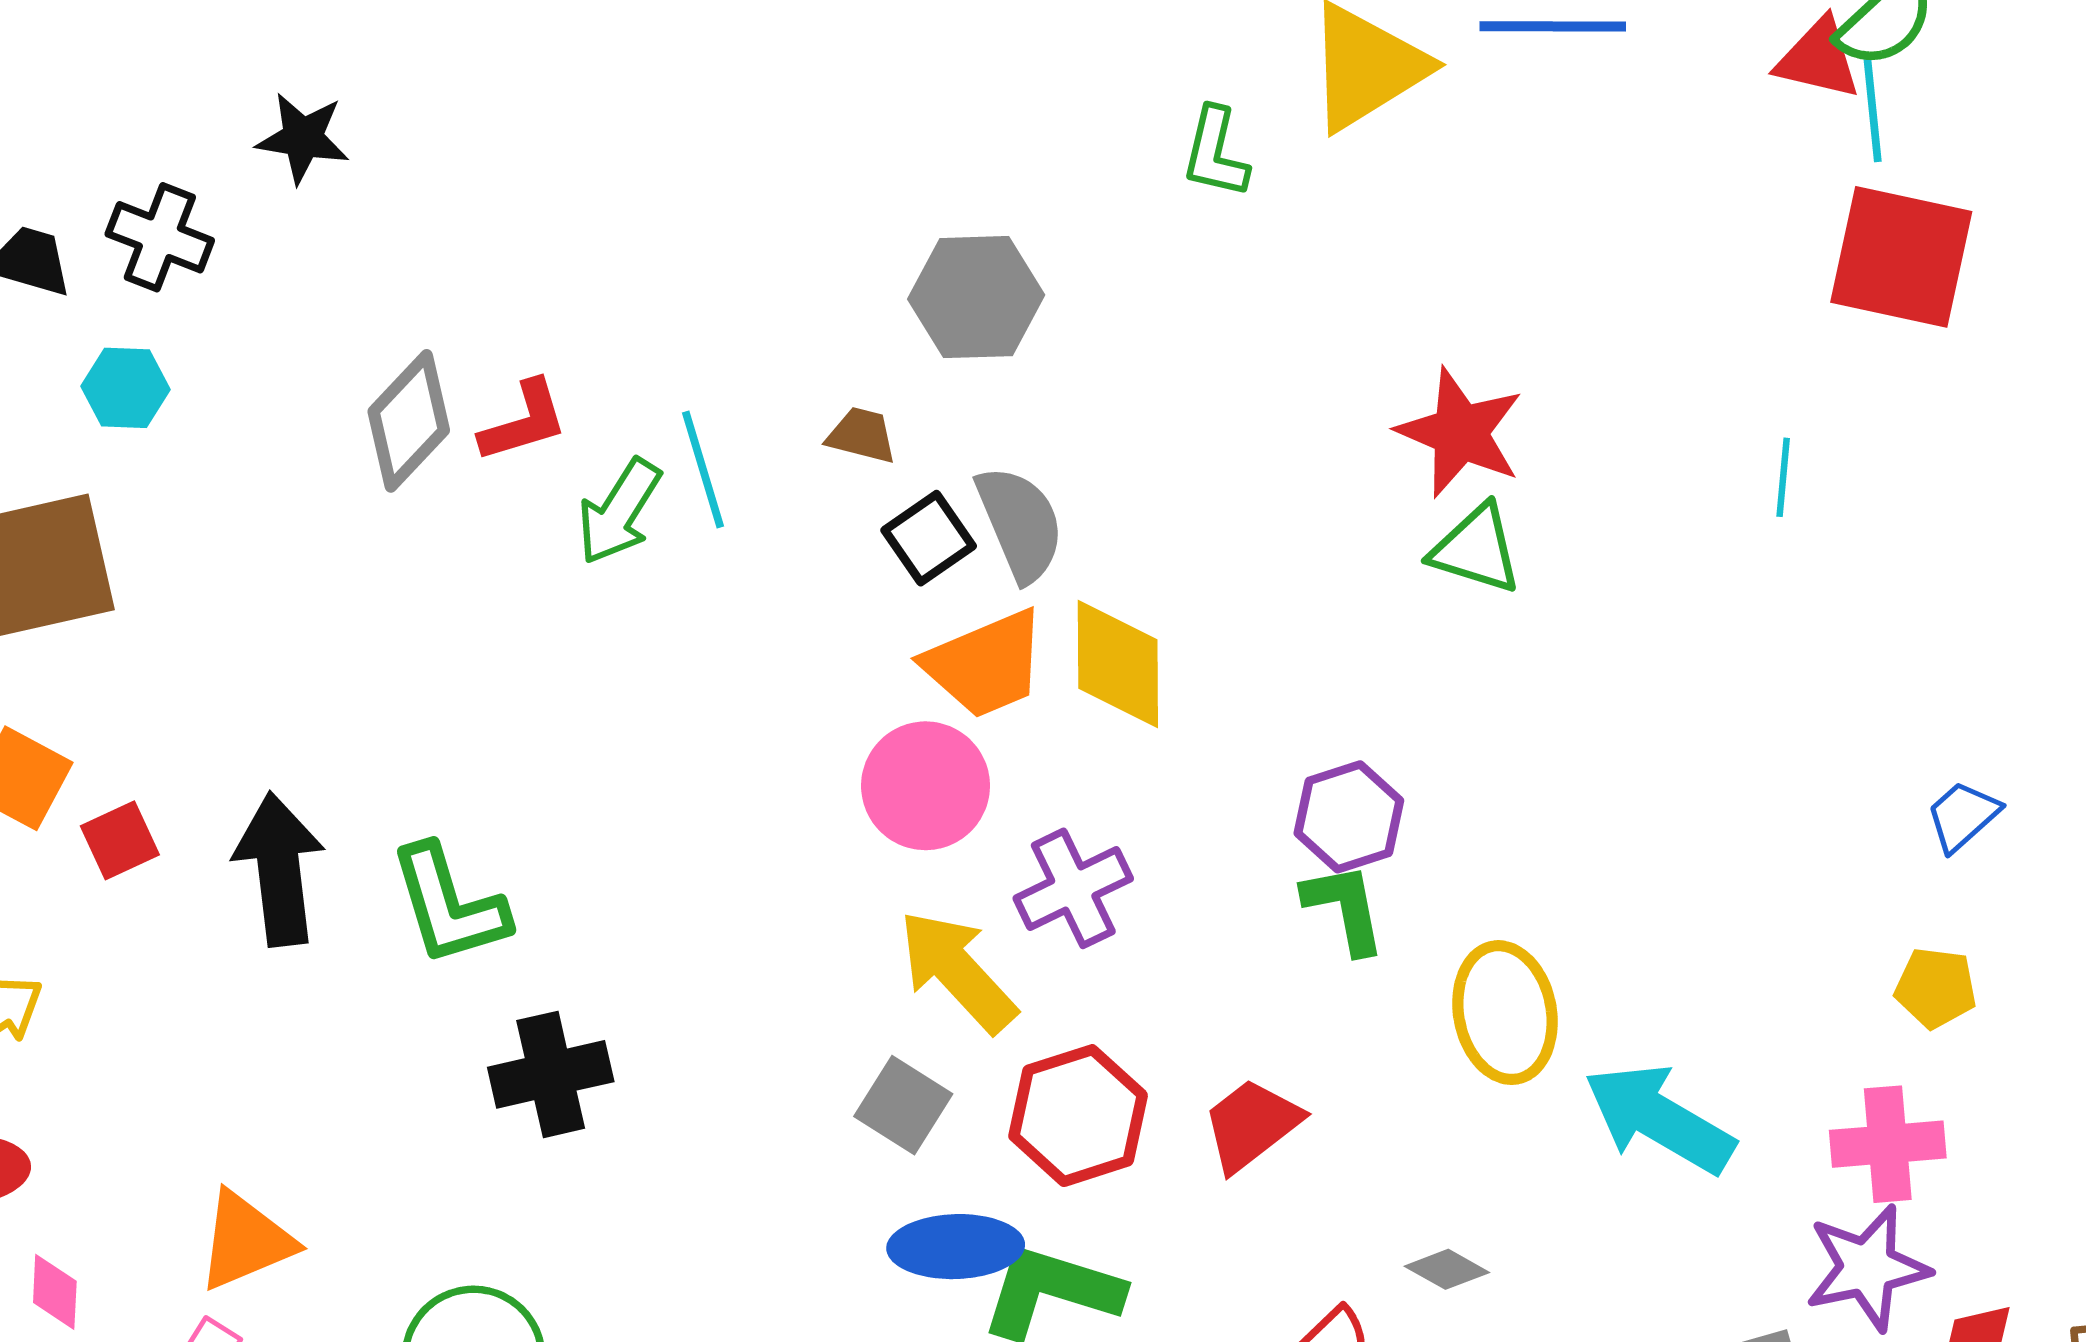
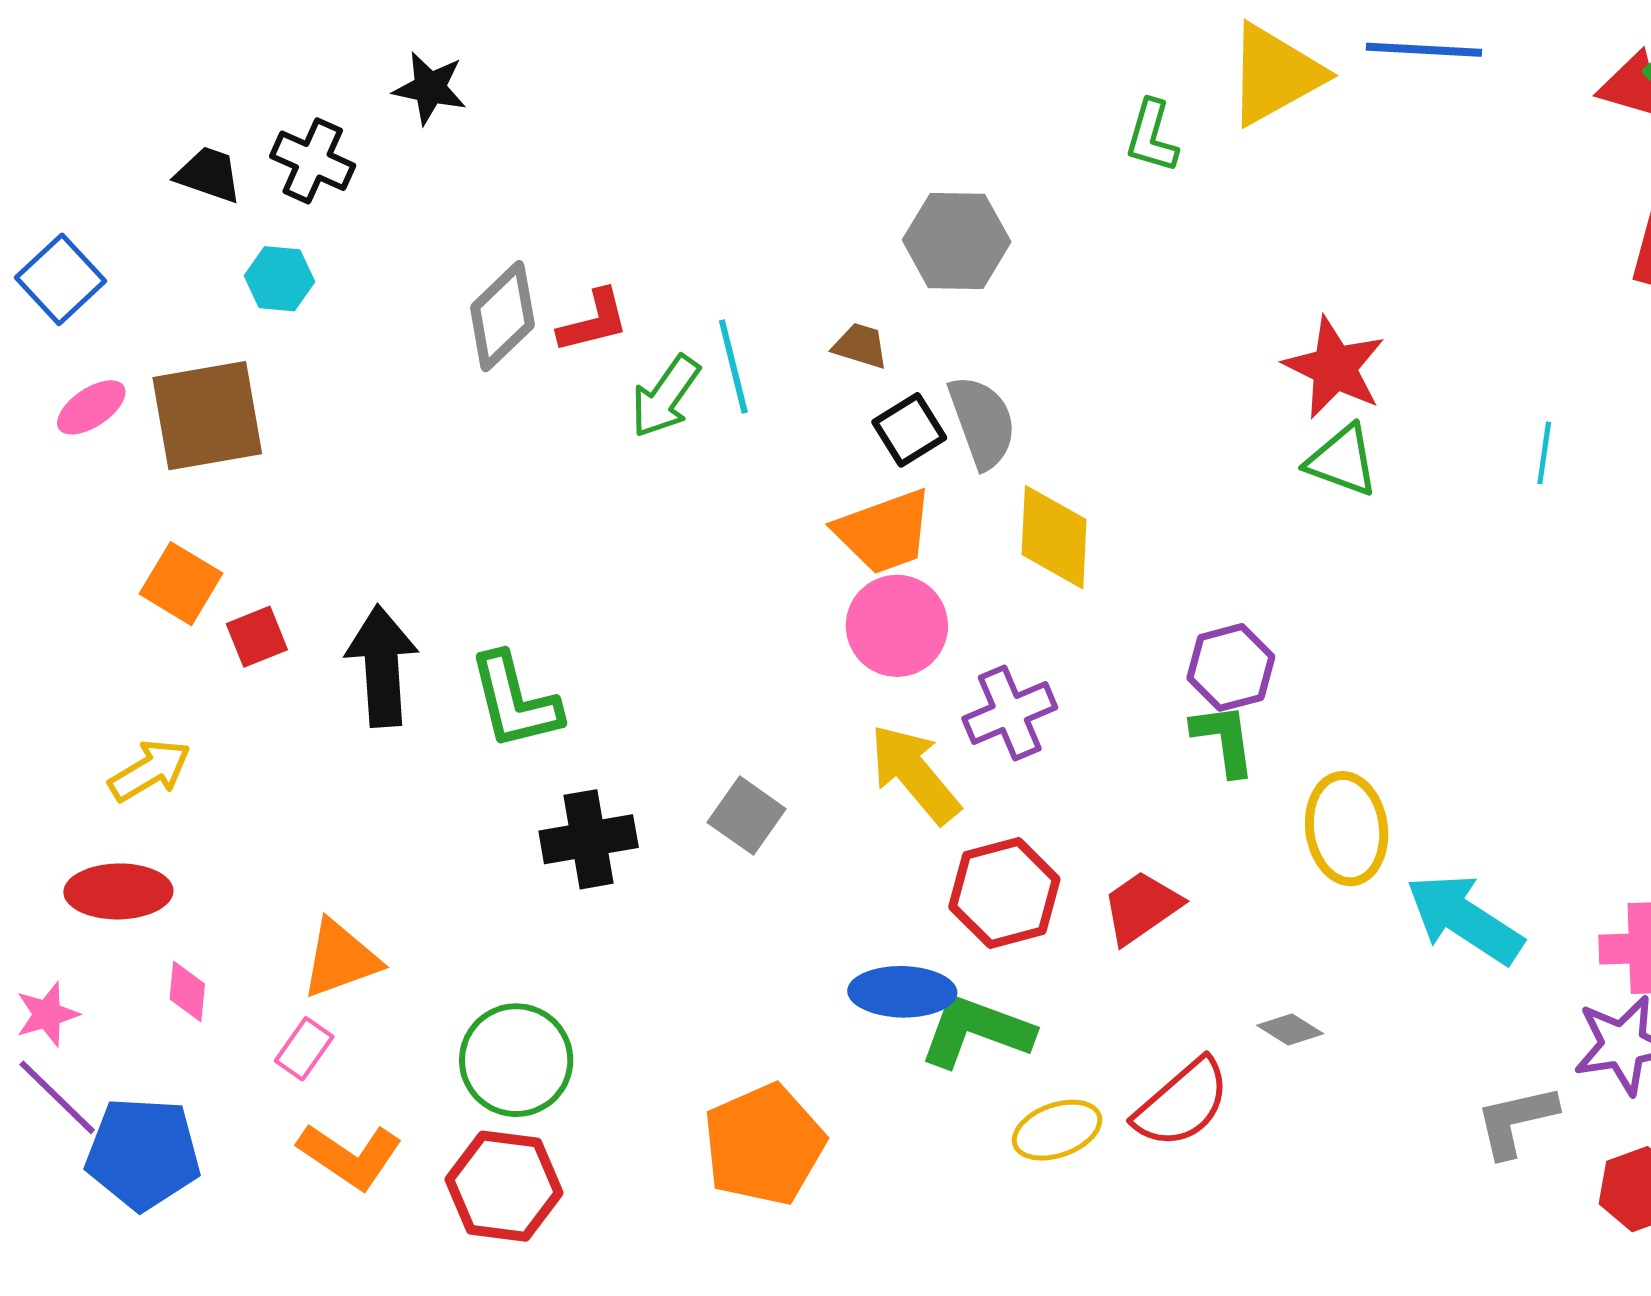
cyan line: (1783, 477) -> (1544, 453), moved
orange trapezoid: (985, 664) -> (884, 532), moved
gray square: (903, 1105) -> (747, 816), moved

